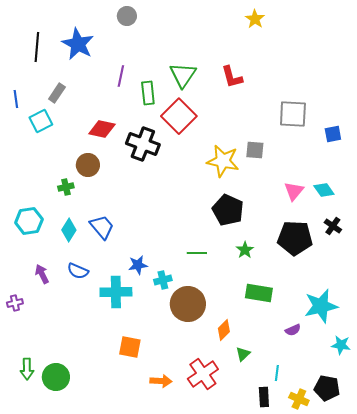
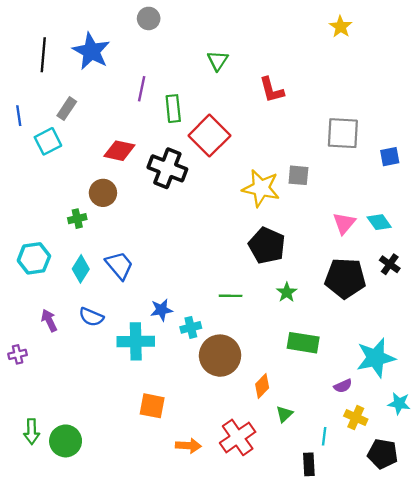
yellow star: (255, 19) -> (341, 27), moved
green triangle: (183, 75) -> (218, 61), moved, size x0.7
yellow cross: (299, 399) -> (356, 418), moved

